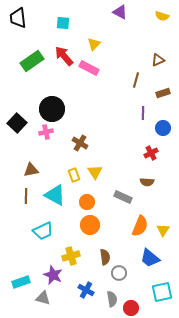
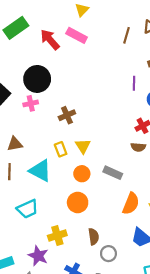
red arrow: (64, 56) -> (50, 40), moved
brown line: (136, 80) -> (127, 35), moved
brown cross: (80, 143) -> (67, 115), turned 35
brown semicircle: (147, 182) -> (138, 147), moved
orange circle: (87, 202) -> (82, 174), moved

